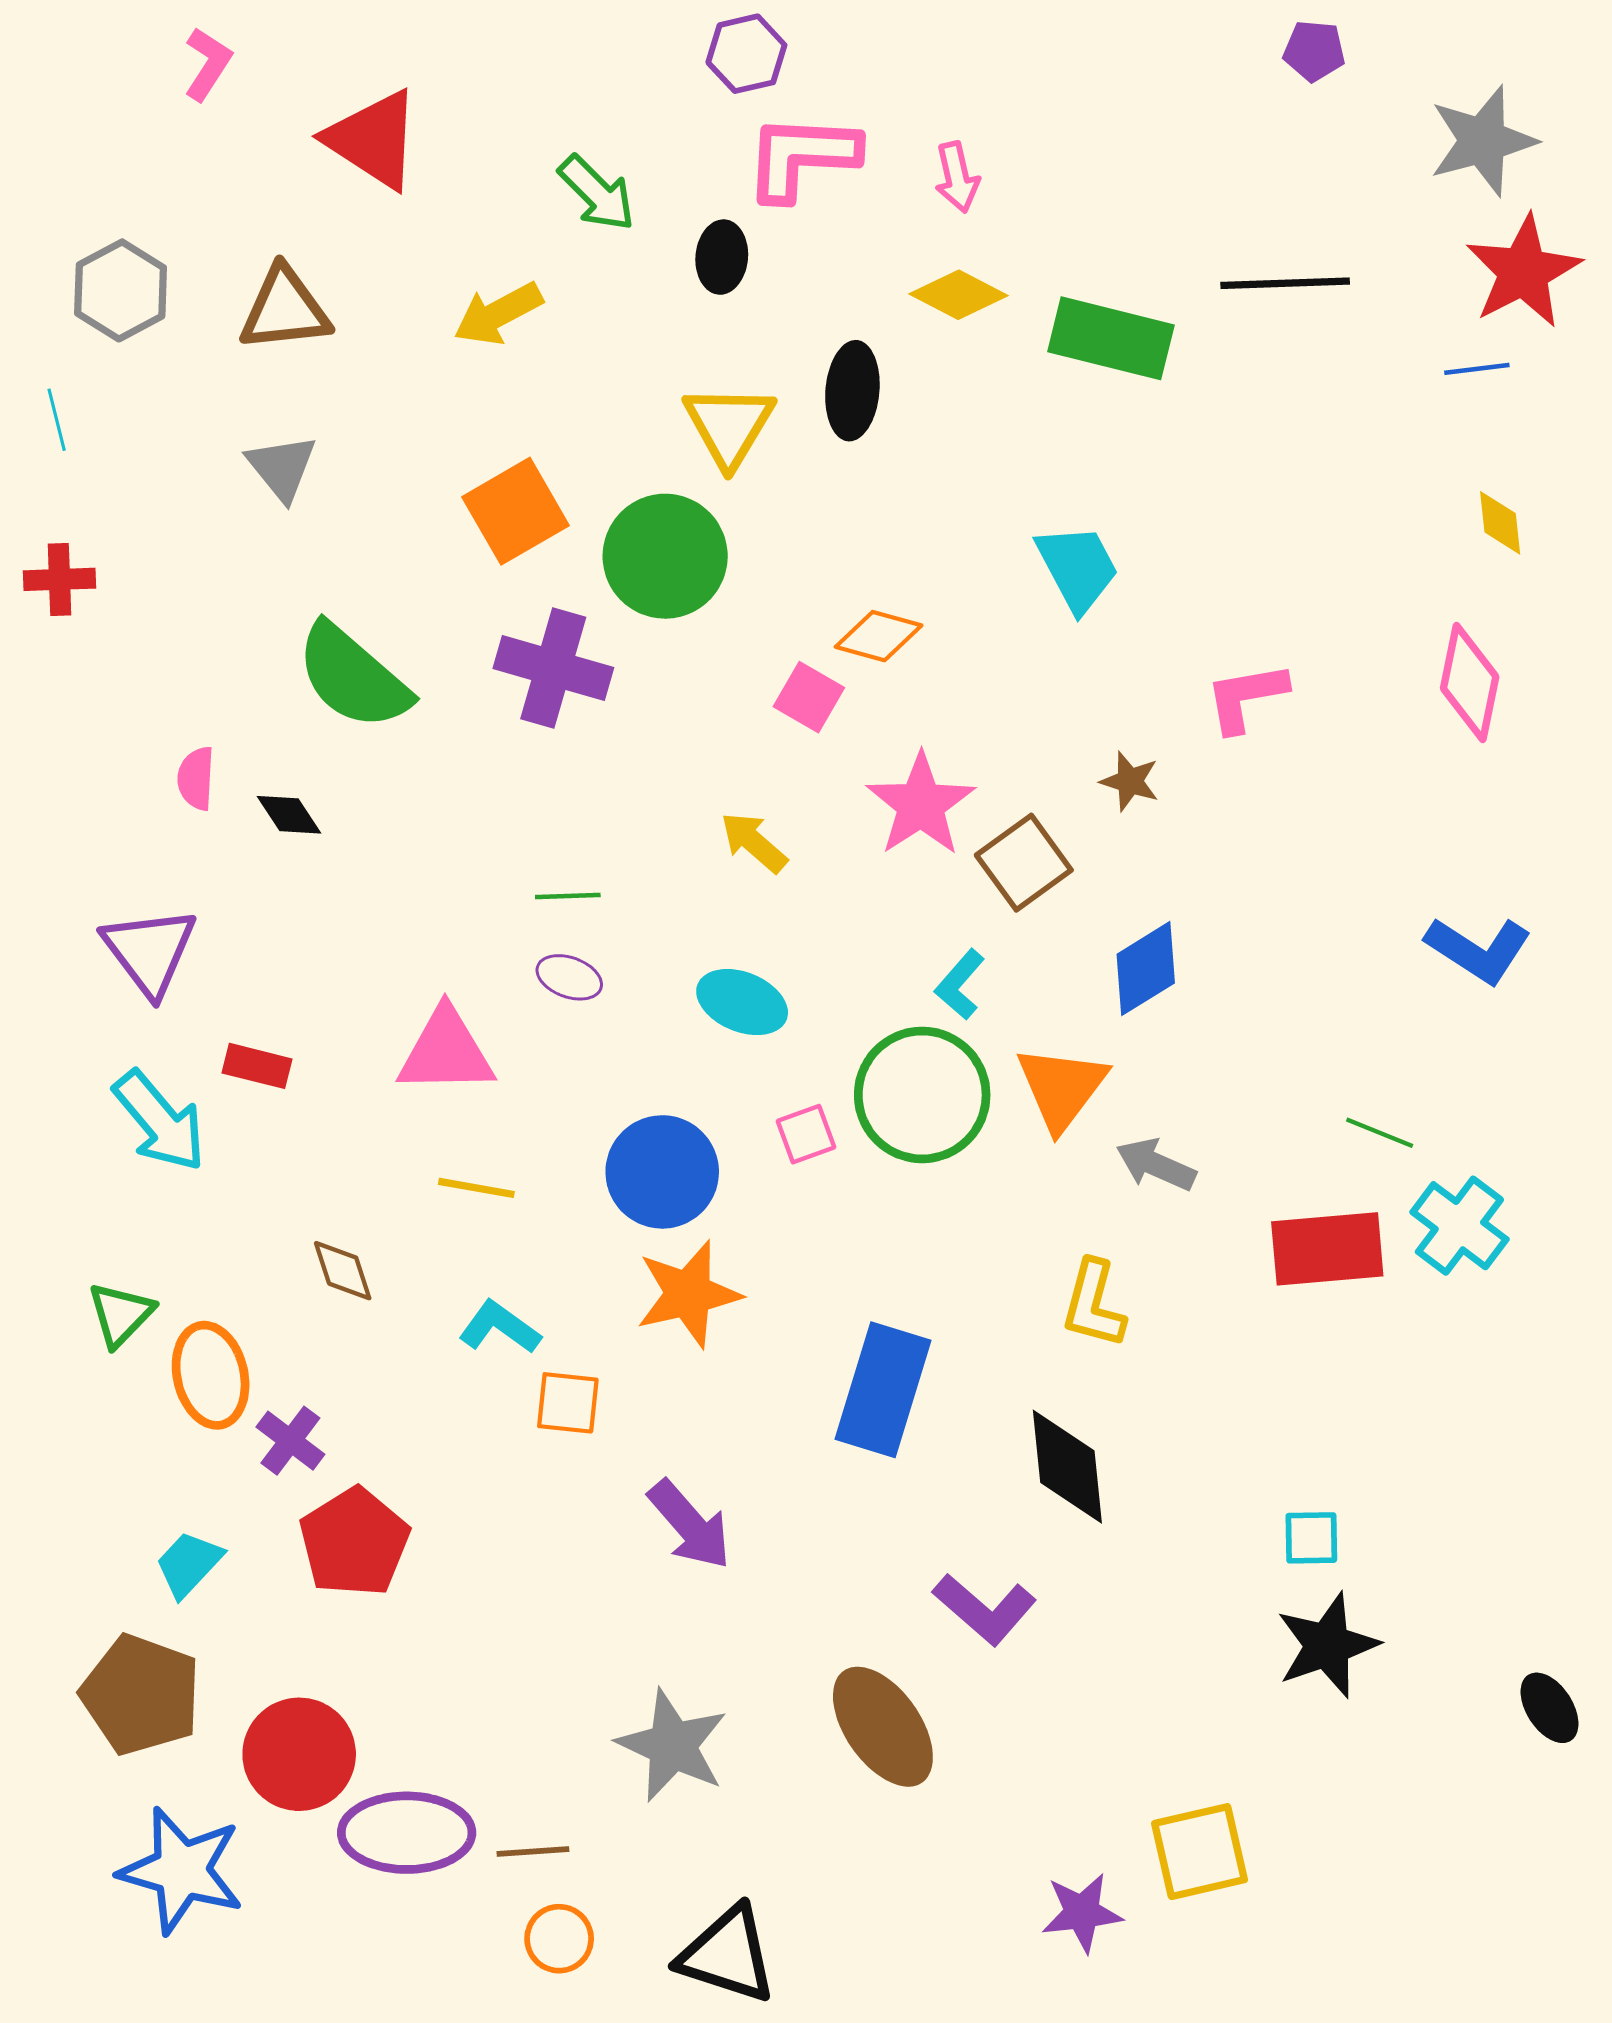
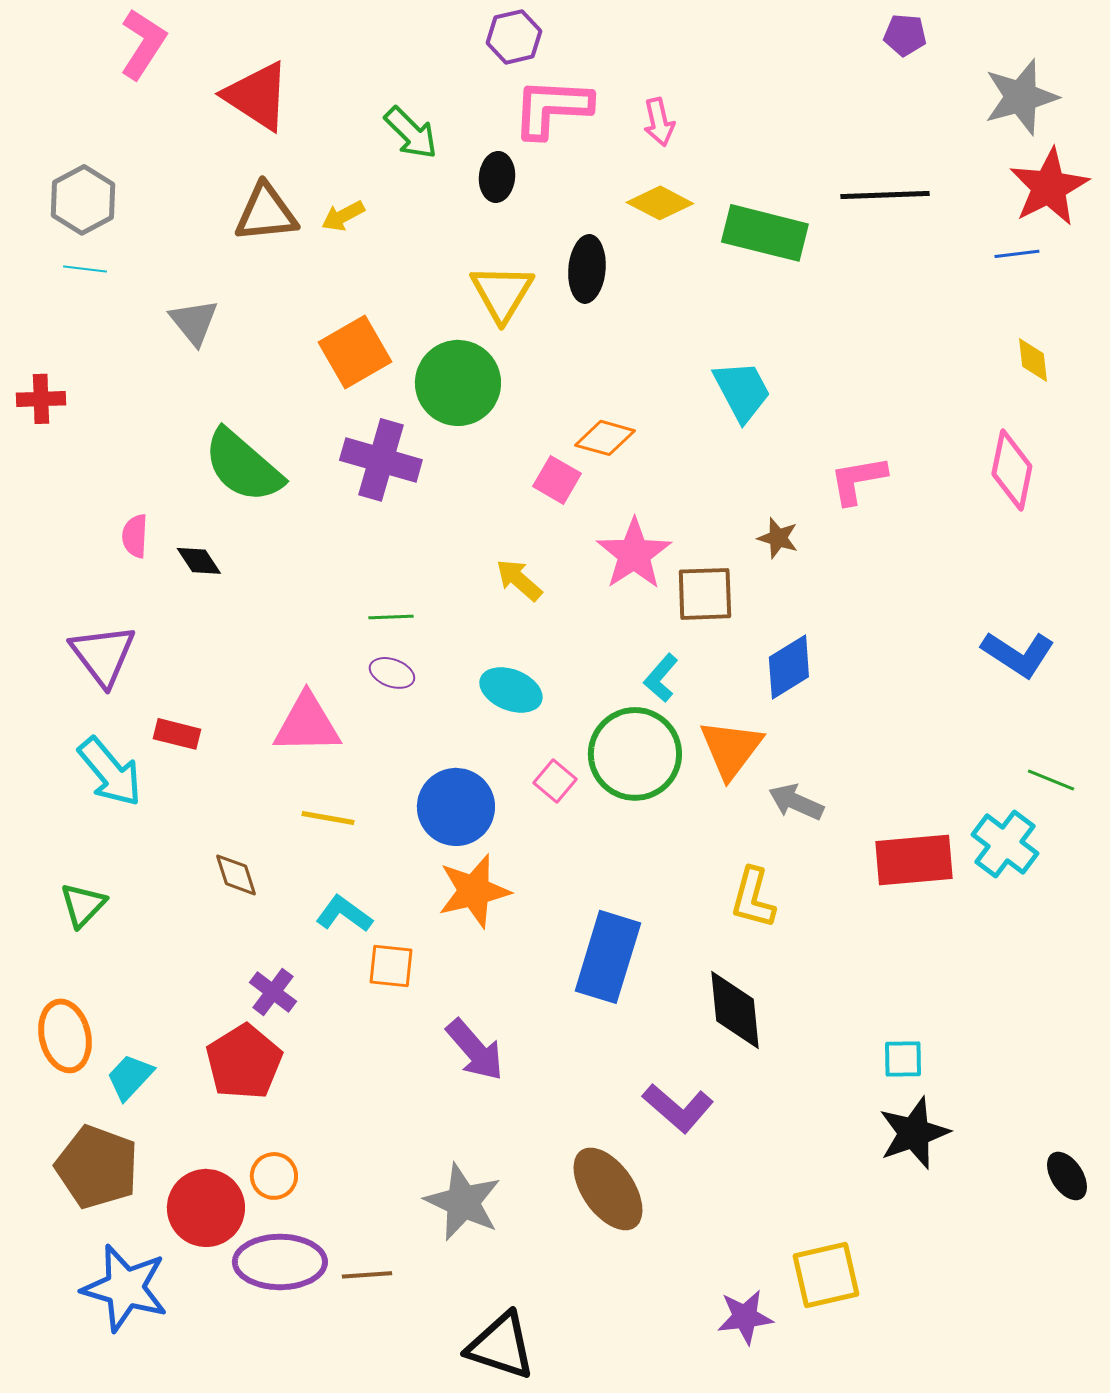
pink L-shape: (208, 64) -> (143, 44), size x1.4
brown triangle: (285, 309) -> (266, 213), moved
yellow arrow: (498, 314) -> (343, 216), size x0.7
cyan line: (57, 420) -> (85, 269), moved, turned -69
brown square: (1024, 863) -> (705, 594), turned 34
green line: (1380, 1133) -> (1051, 780), moved
pink square: (806, 1134) -> (555, 781), turned -30
orange ellipse: (211, 1375) -> (65, 1036), moved
purple cross: (290, 1441) -> (273, 992), moved
orange circle: (559, 1939) -> (274, 1176), moved

